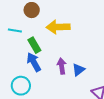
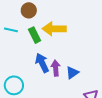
green rectangle: (34, 45) -> (35, 35), moved
blue arrow: (34, 62) -> (42, 63), moved

